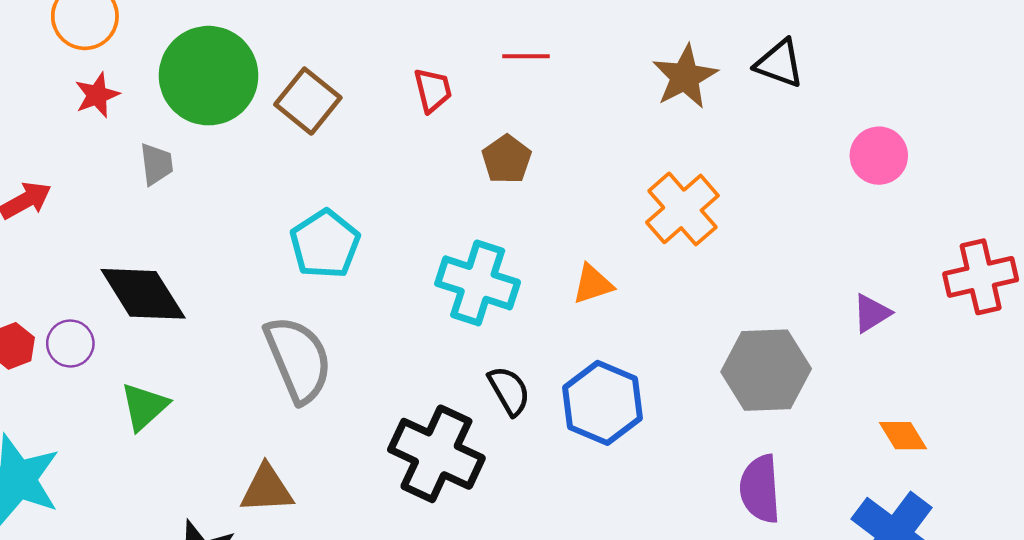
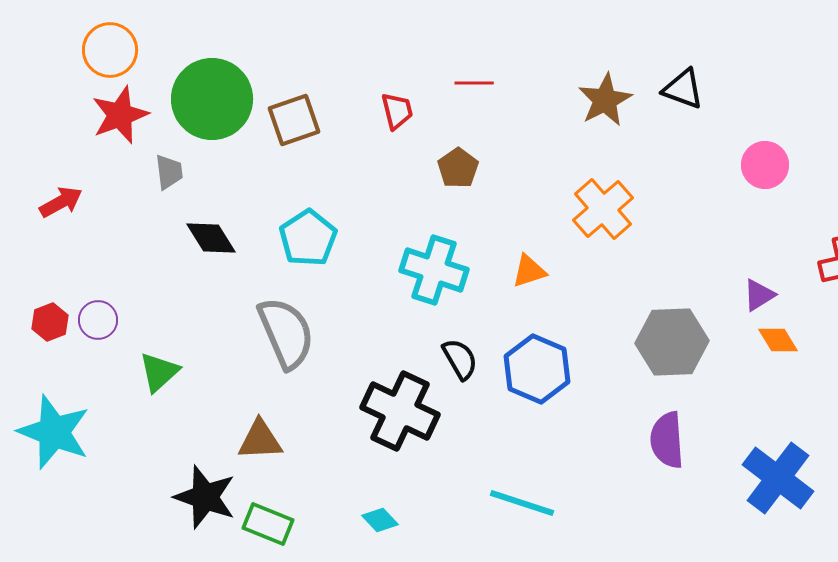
red star: (97, 95) -> (120, 115), size x1.5
brown square: (308, 101) -> (294, 120), turned 32
black diamond: (143, 294) -> (211, 238), moved, size x0.7
orange diamond: (903, 436) -> (778, 340), moved

